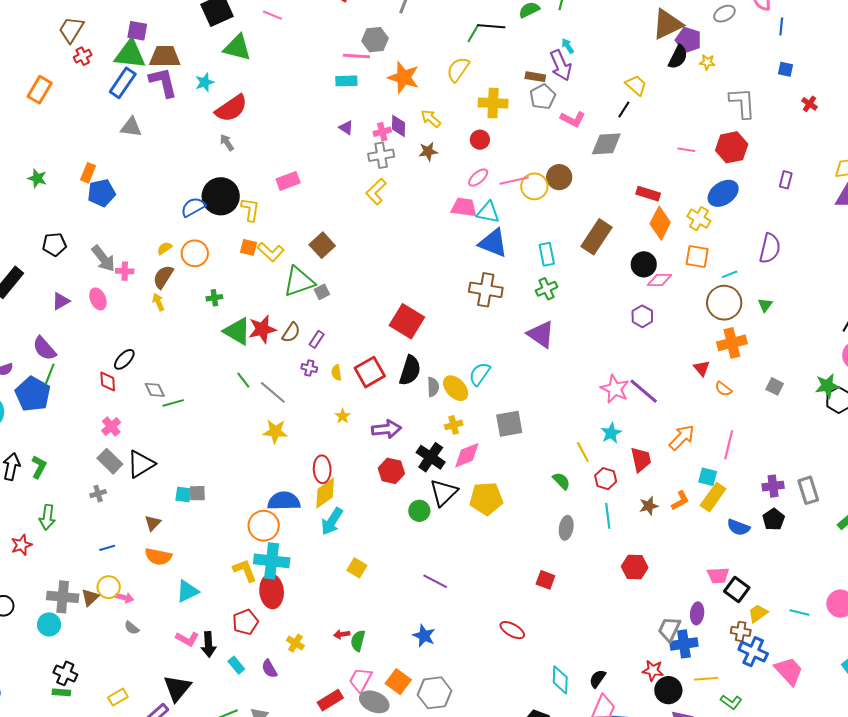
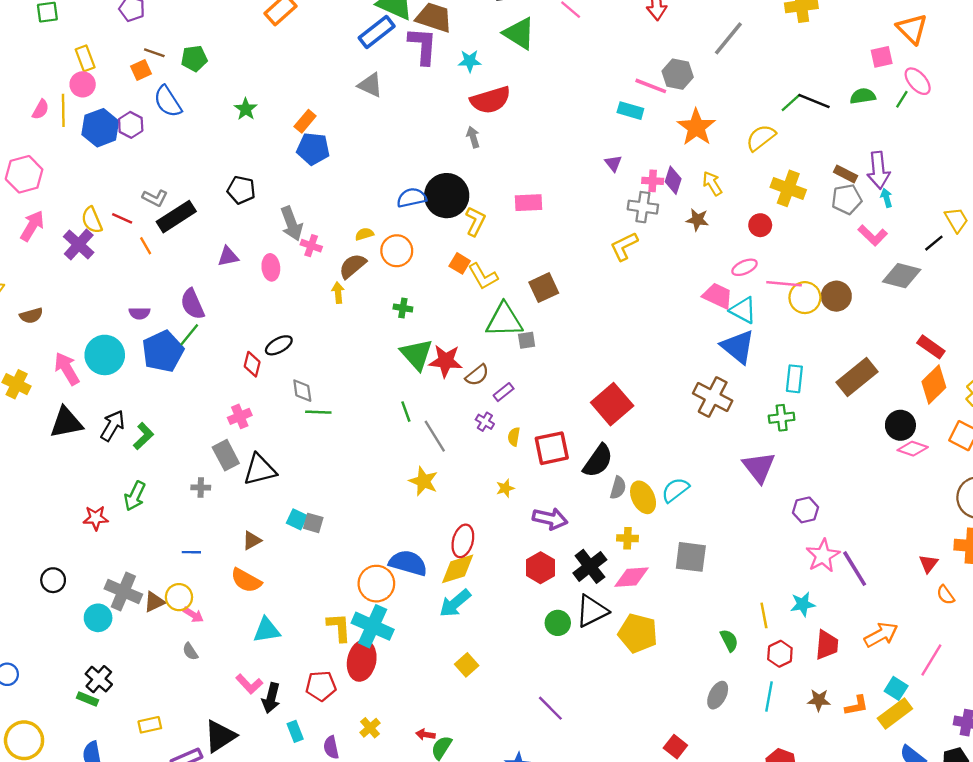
cyan arrow: (568, 46) -> (886, 198), moved
purple hexagon: (642, 316) -> (805, 510), moved

